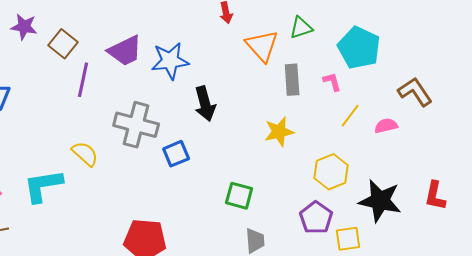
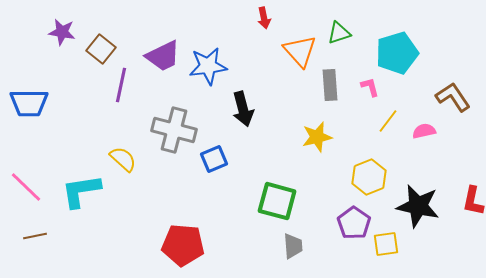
cyan pentagon: (359, 48) -> (397, 53), turned 30
green square: (239, 196) -> (277, 201), size x1.4

